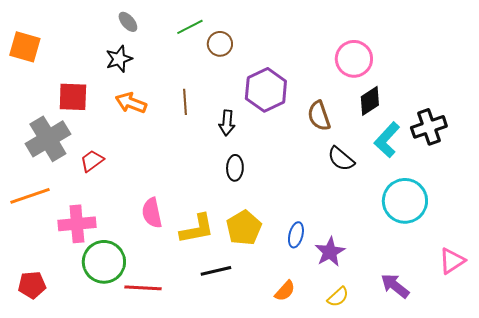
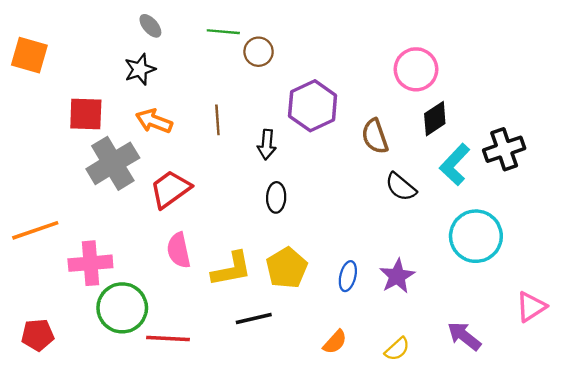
green line: (190, 27) -> (223, 32), turned 32
gray cross: (48, 139) -> (113, 163), moved
red trapezoid: (92, 161) -> (170, 189), moved, size x1.5
purple star: (330, 252) -> (397, 276), moved

